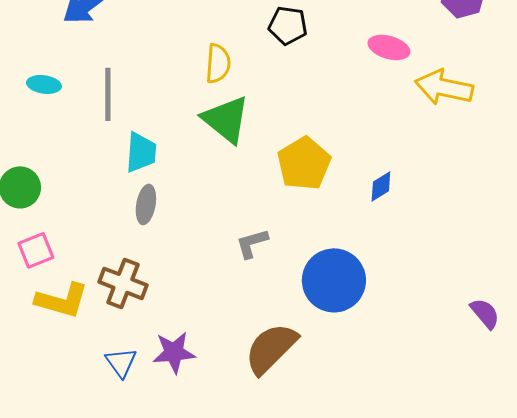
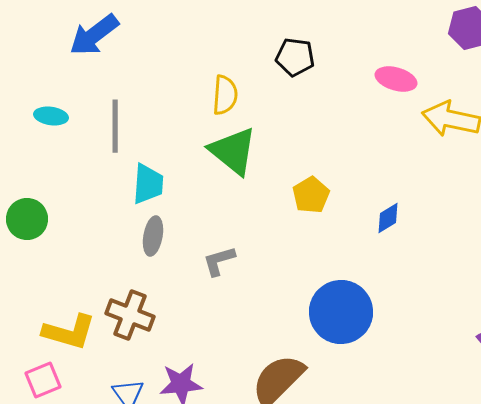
yellow pentagon: (304, 163) -> (311, 195), size x0.7
gray L-shape: (252, 243) -> (219, 261), moved
pink square: (36, 250) -> (43, 380), moved

